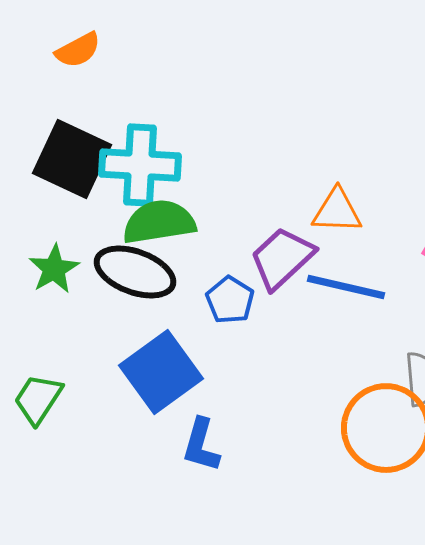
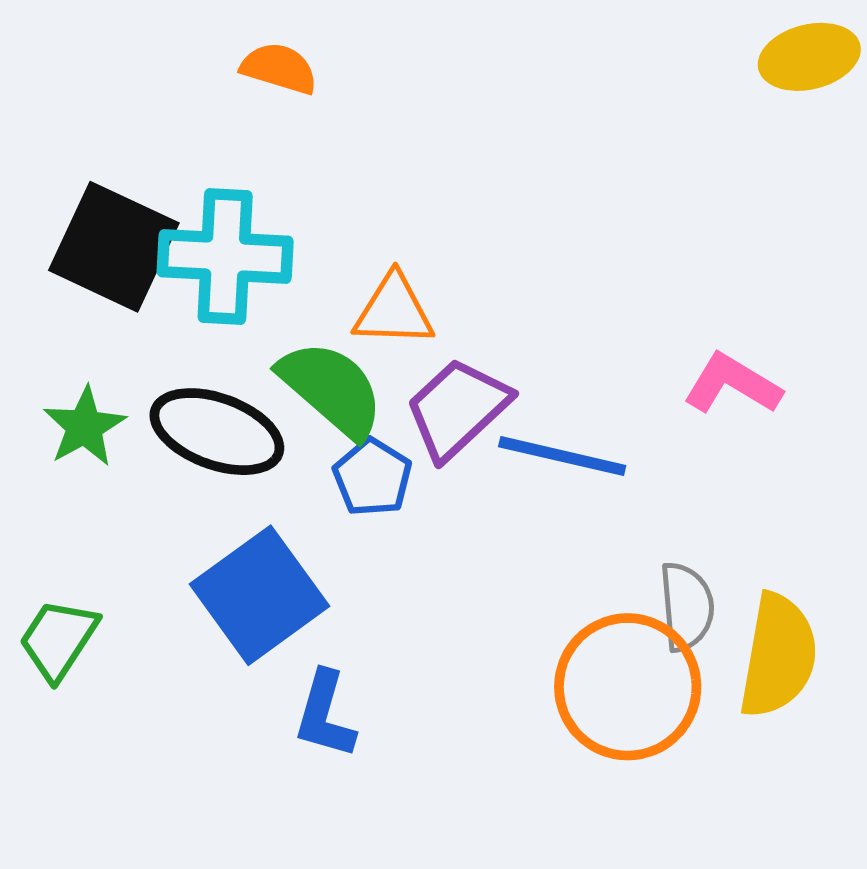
orange semicircle: (78, 50) -> (279, 68), moved, turned -135
orange triangle: (337, 211) -> (394, 310), moved
green semicircle: (159, 222) -> (331, 389), moved, turned 50

